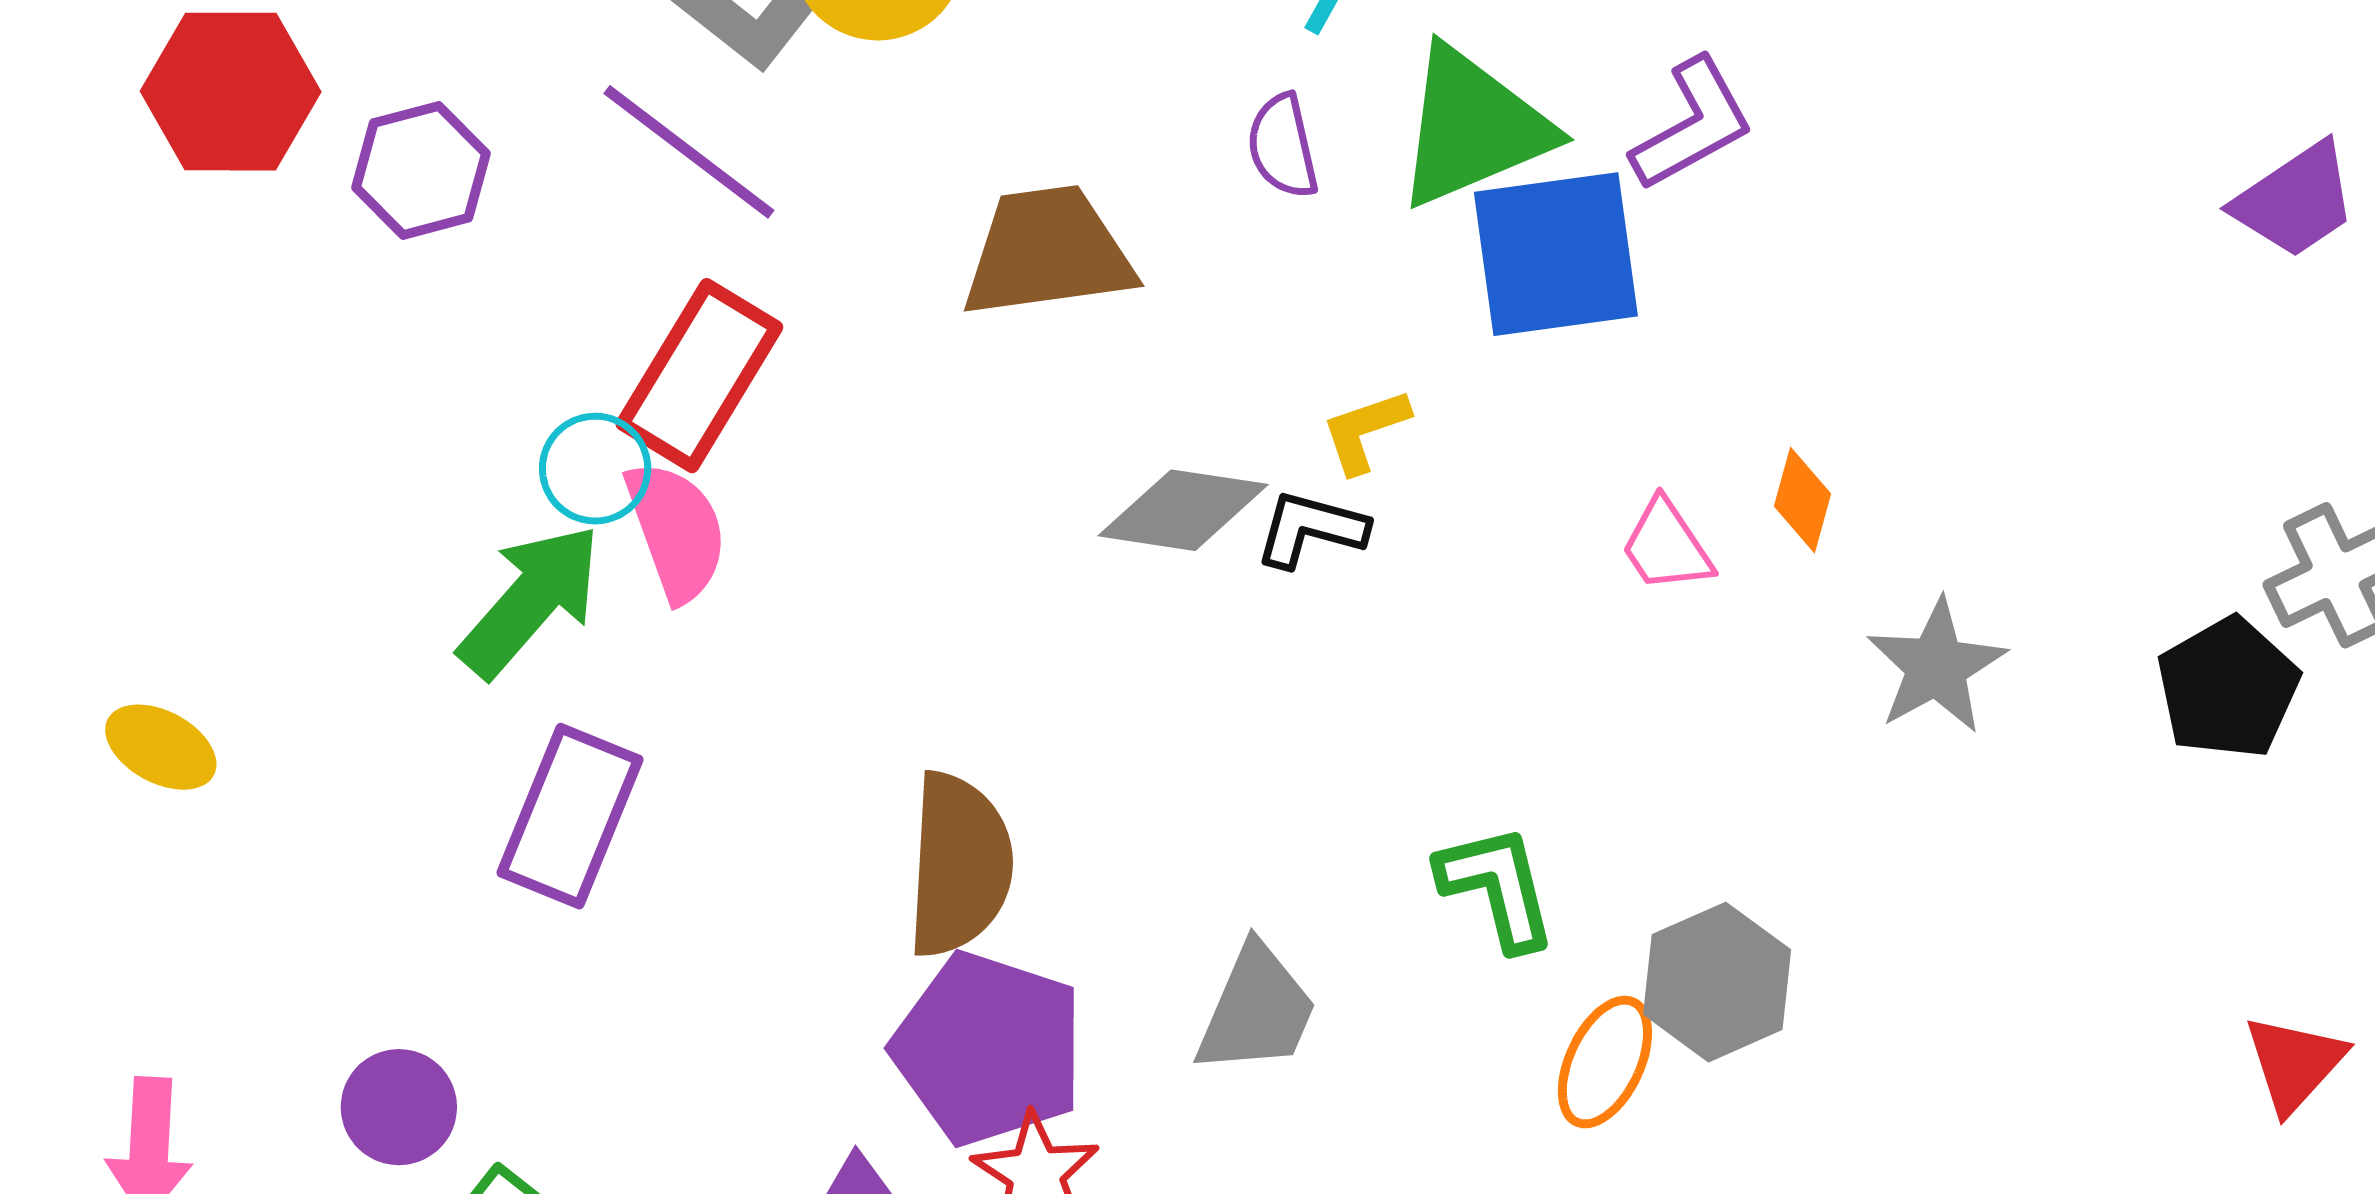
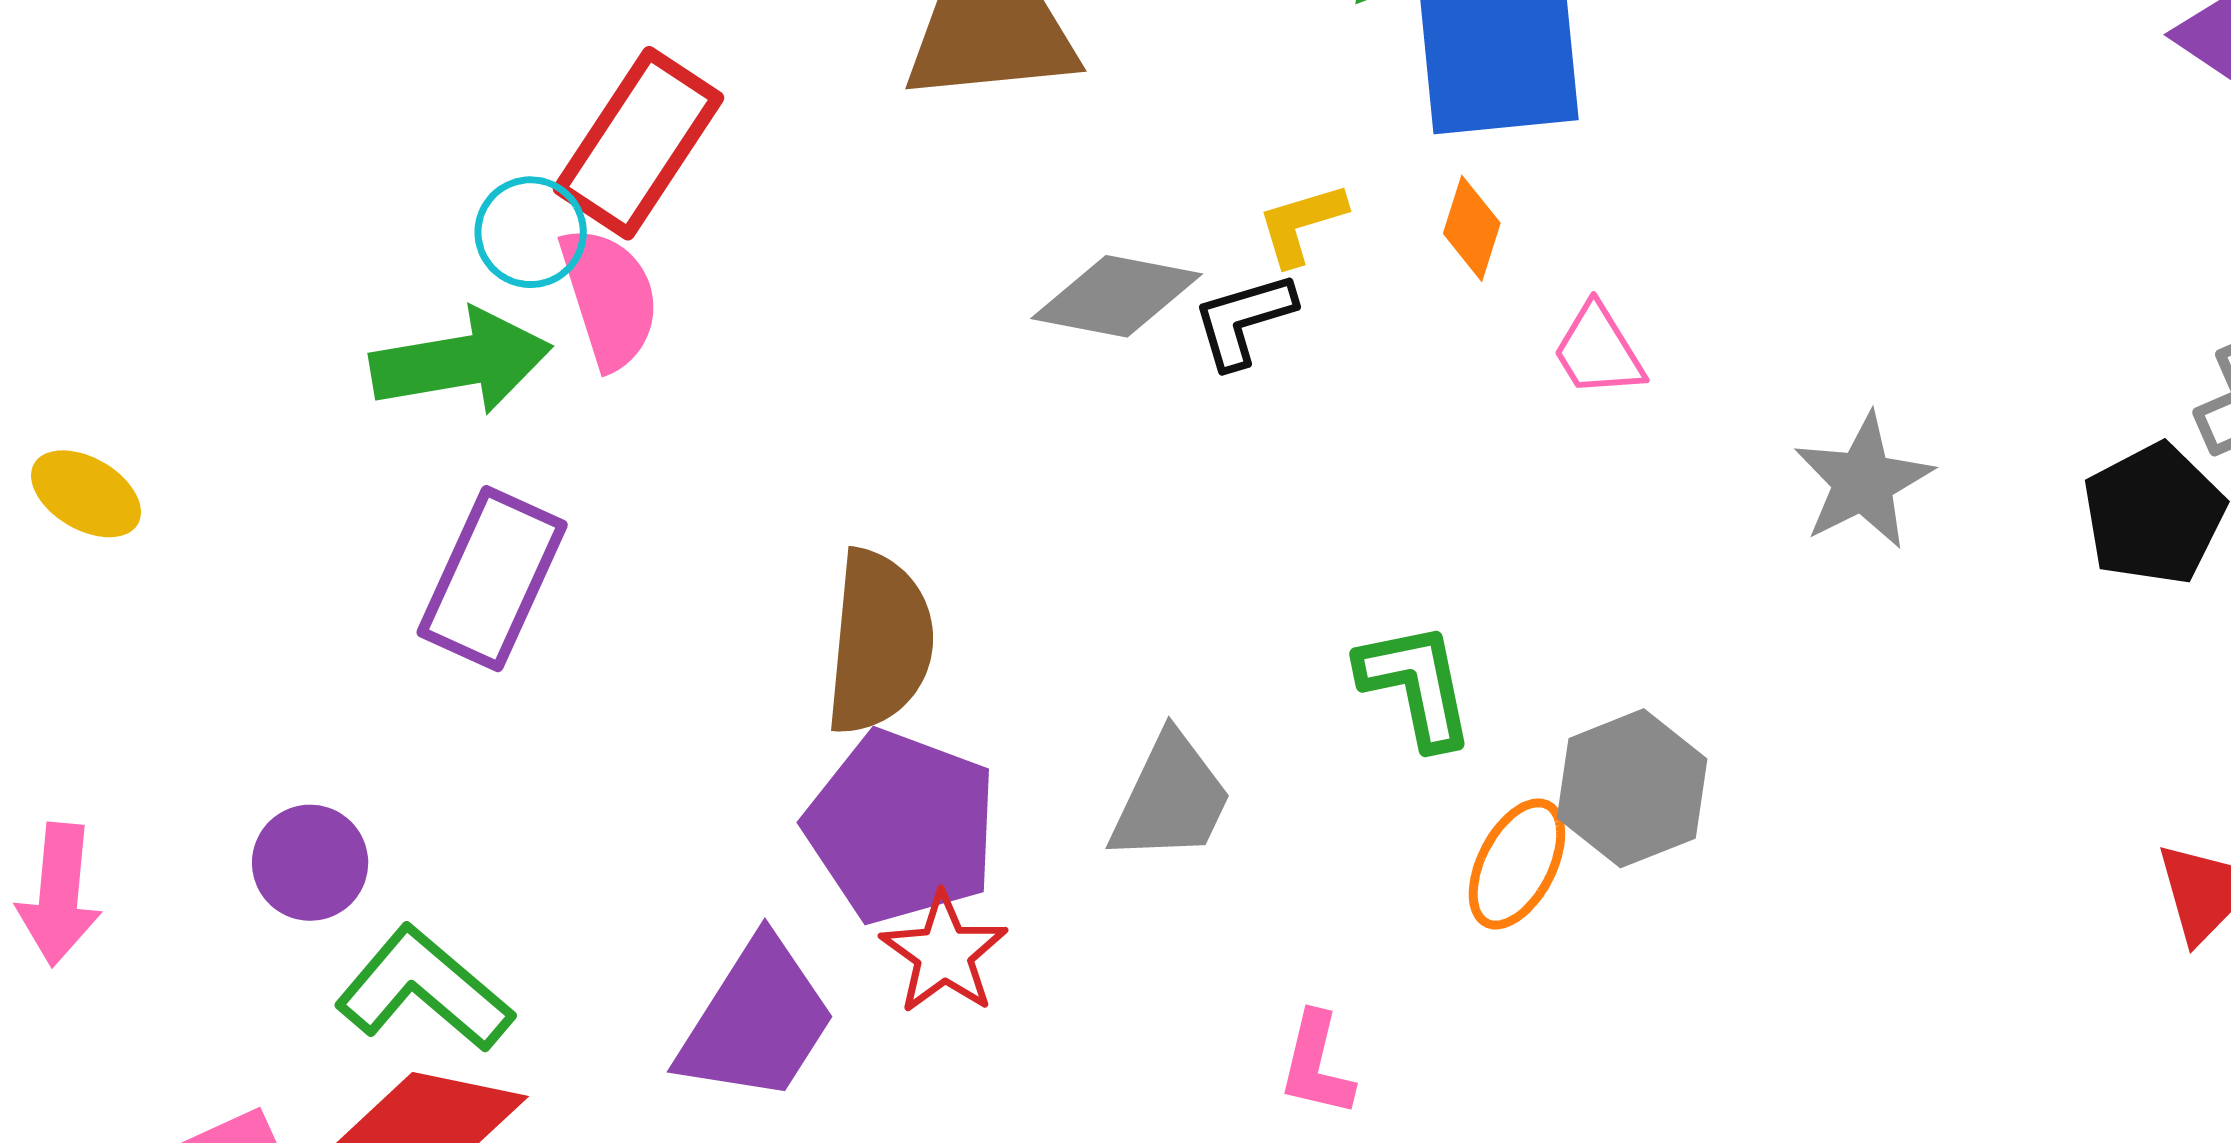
orange diamond: (1802, 500) -> (1472, 228), moved
black L-shape: (1311, 529) -> (1244, 320), turned -34
green arrow: (530, 601) -> (461, 362), turned 37

